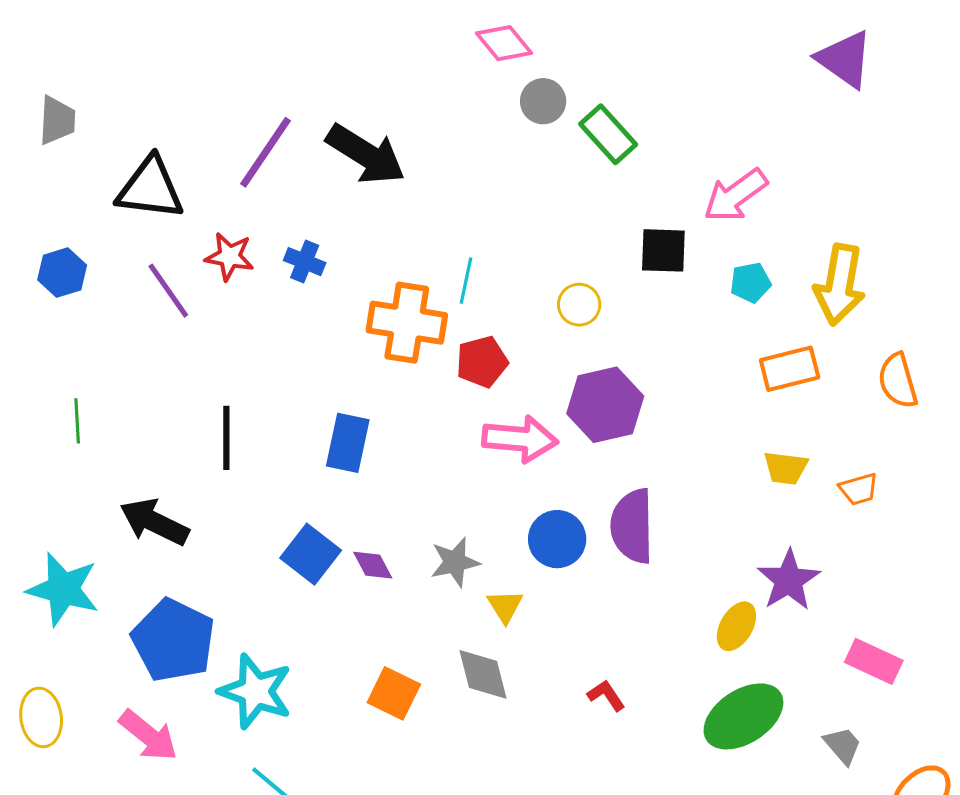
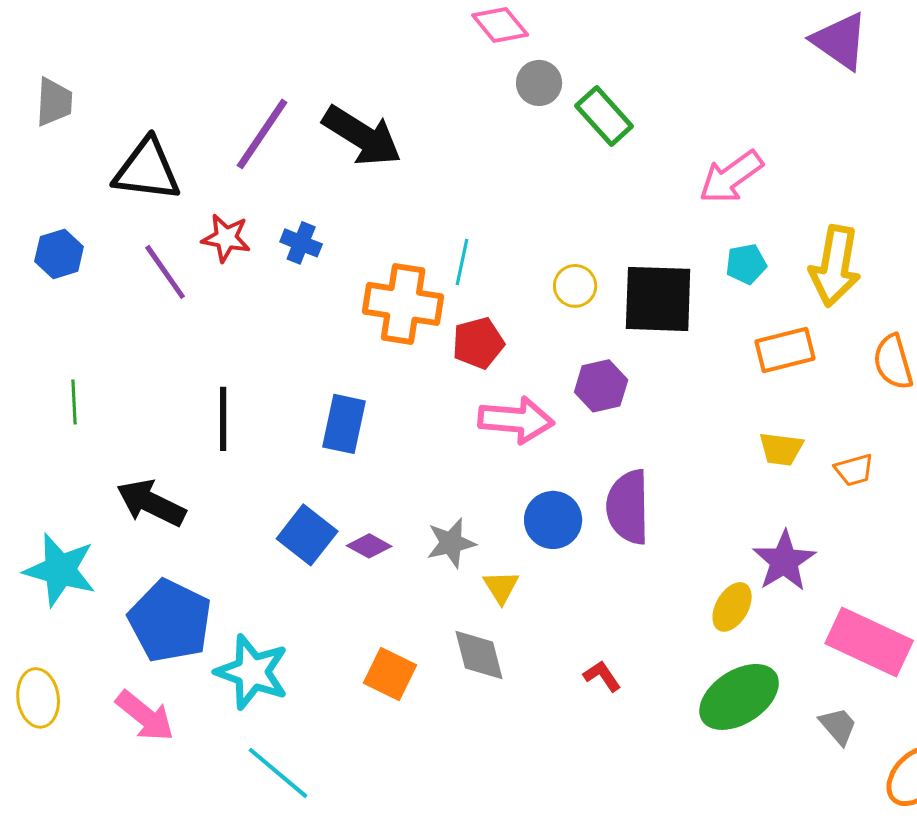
black square: (663, 250) -> (658, 299), moved, size x1.5
purple hexagon: (605, 405) -> (601, 386), size x0.7
purple diamond: (373, 565) -> (369, 546), turned -33
pink rectangle: (874, 661) -> (869, 642), size x1.5

